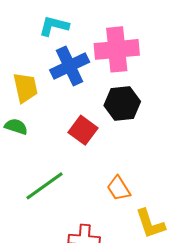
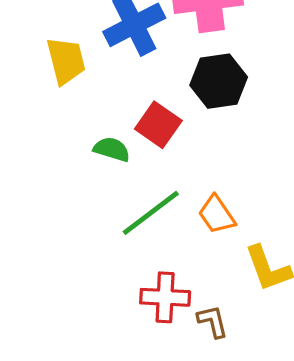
green semicircle: (16, 127) -> (112, 149), moved
green line: (45, 186) -> (151, 213), moved

